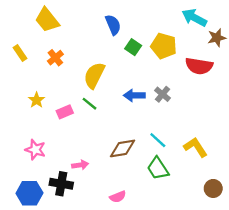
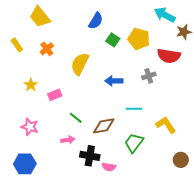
blue semicircle: (113, 25) -> (96, 21), turned 54
gray cross: (163, 94) -> (149, 76), moved, turned 32
green line: (90, 104) -> (76, 118), moved
cyan line: (158, 140) -> (134, 109), moved, turned -42
green trapezoid: (158, 168) -> (134, 143), turned 70
black cross: (61, 184) -> (90, 156), moved
pink semicircle: (118, 197) -> (109, 167), moved, turned 32

